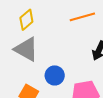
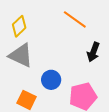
orange line: (82, 17) -> (75, 19), turned 55

